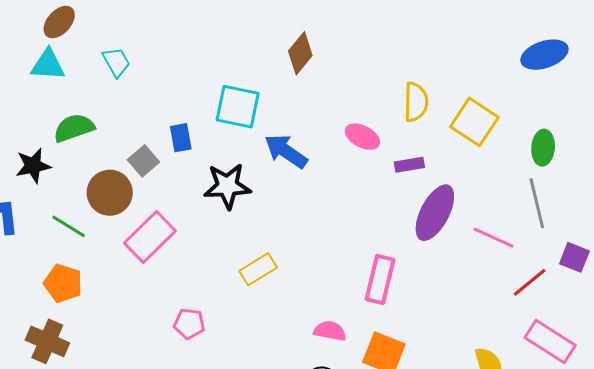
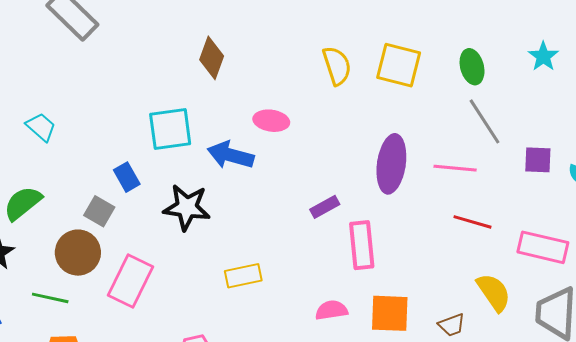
pink ellipse: (362, 137) -> (271, 121), moved
purple rectangle: (409, 165) -> (325, 207), moved
black star: (227, 186) -> (187, 207), turned 30
yellow rectangle: (258, 269) -> (243, 276), turned 39
red line: (530, 282) -> (472, 222), moved, turned 75

